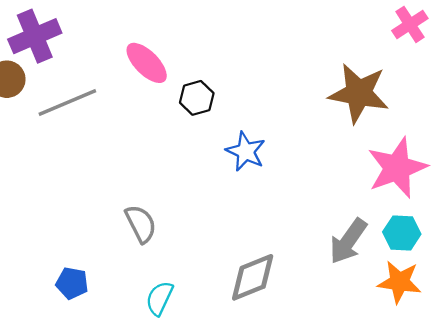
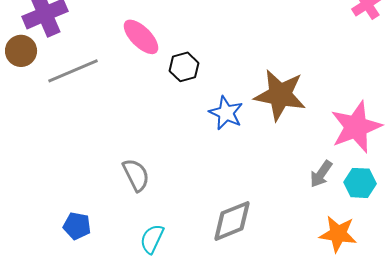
brown star: (359, 93) -> (280, 95), moved
gray arrow: (348, 241) -> (321, 174), moved, size x0.7
orange star: (399, 282) -> (338, 234), moved

